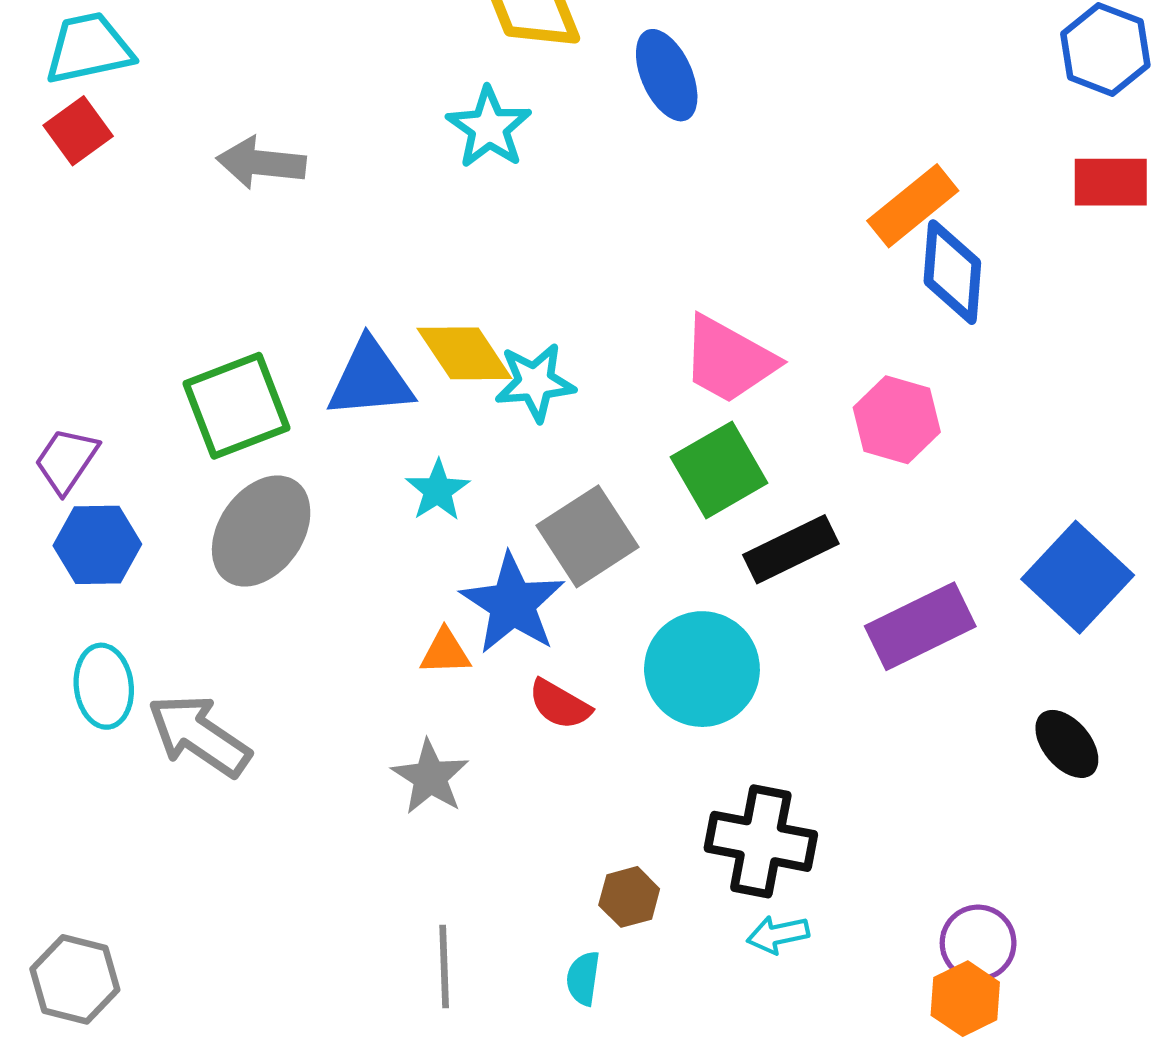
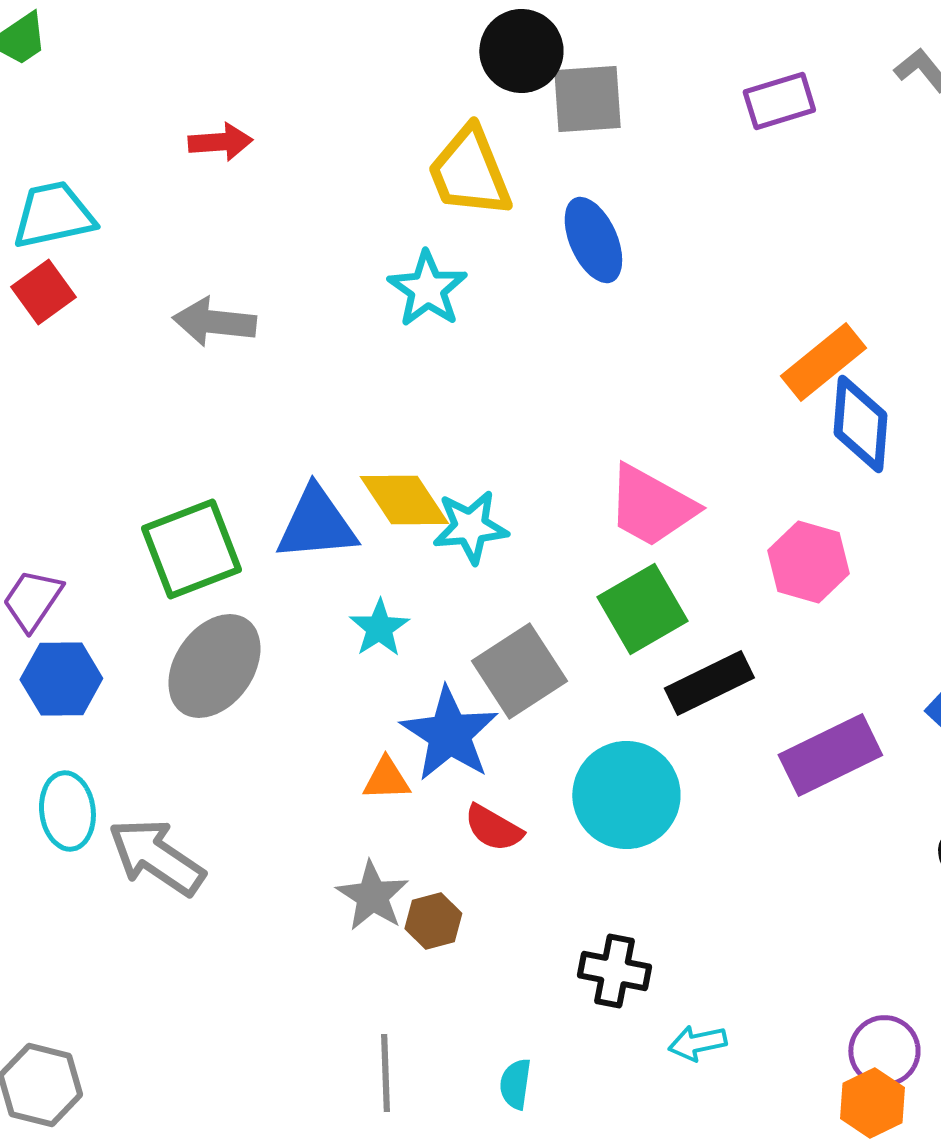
black cross: (761, 841) -> (614, 971), moved, size x0.7
brown hexagon: (629, 897) -> (433, 921), moved

